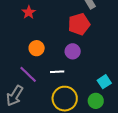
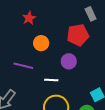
orange circle: (37, 48) -> (41, 43), moved
purple line: (28, 74) -> (23, 66), moved, turned -36

